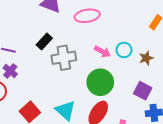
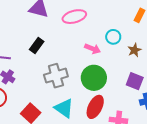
cyan circle: (124, 50) -> (113, 37), moved
gray cross: (64, 58) -> (56, 76), moved

